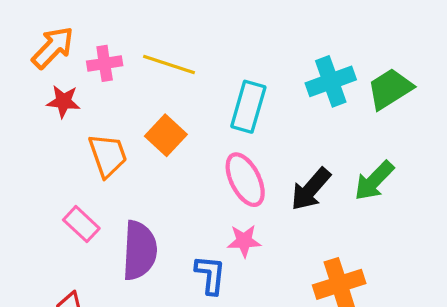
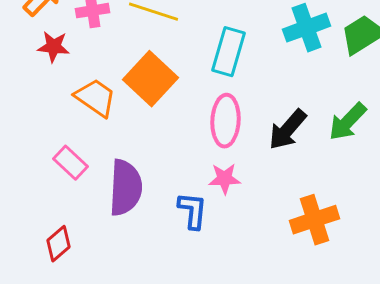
orange square: (166, 135) -> (150, 79), size x1.4
orange trapezoid: (108, 155) -> (96, 98), turned -36
pink ellipse: (245, 180) -> (226, 121), turned 30

